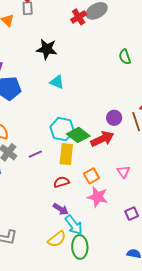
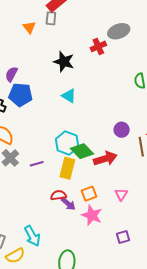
red cross: (79, 17) -> (98, 46), moved
purple circle: (114, 118) -> (122, 130), moved
purple arrow: (61, 209) -> (68, 204), moved
cyan arrow: (74, 225) -> (32, 236), moved
yellow semicircle: (57, 239) -> (15, 256), moved

